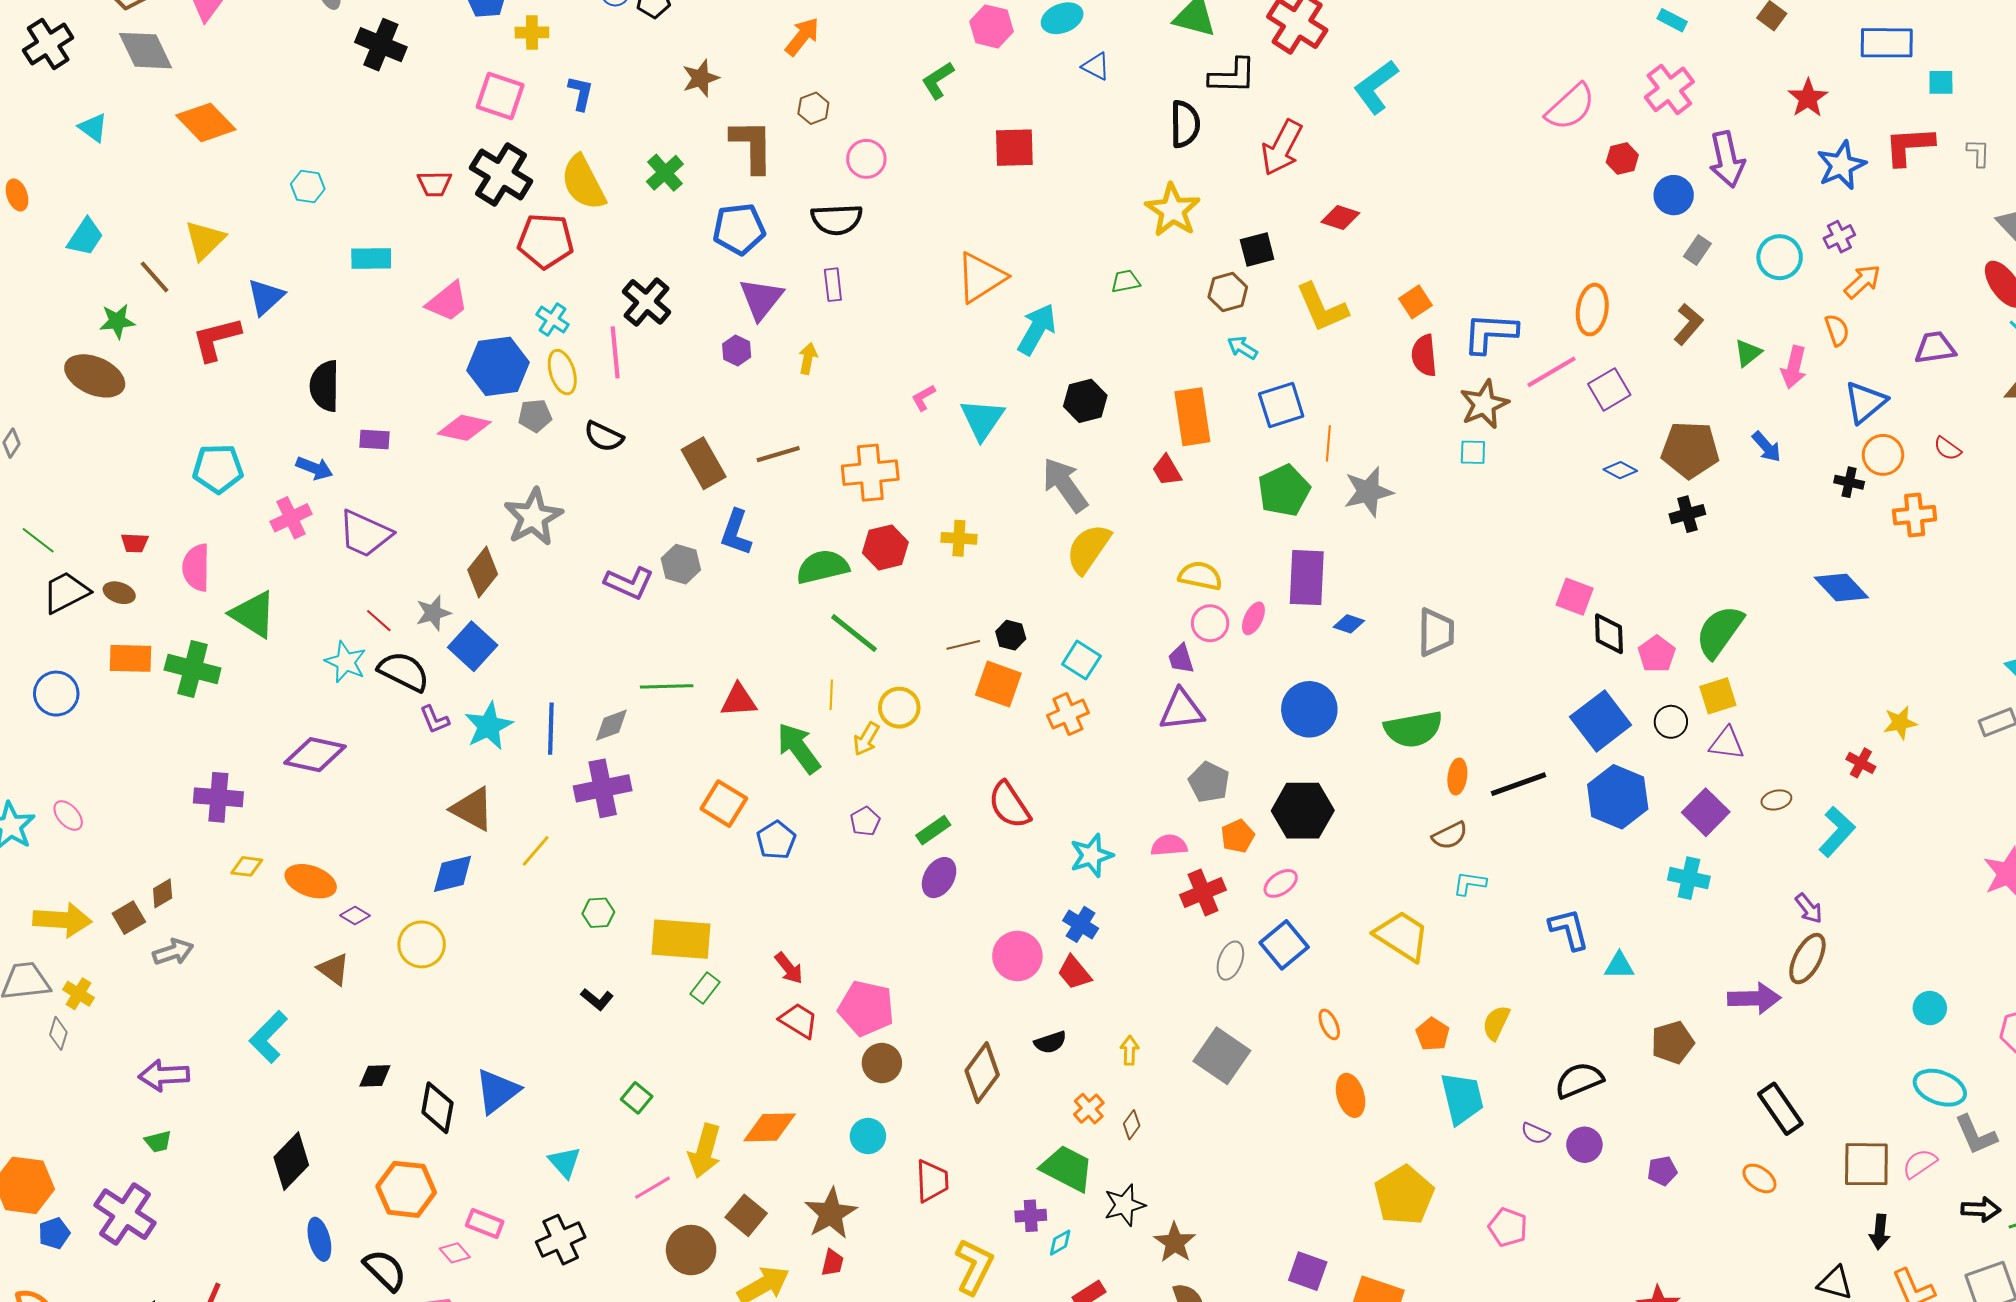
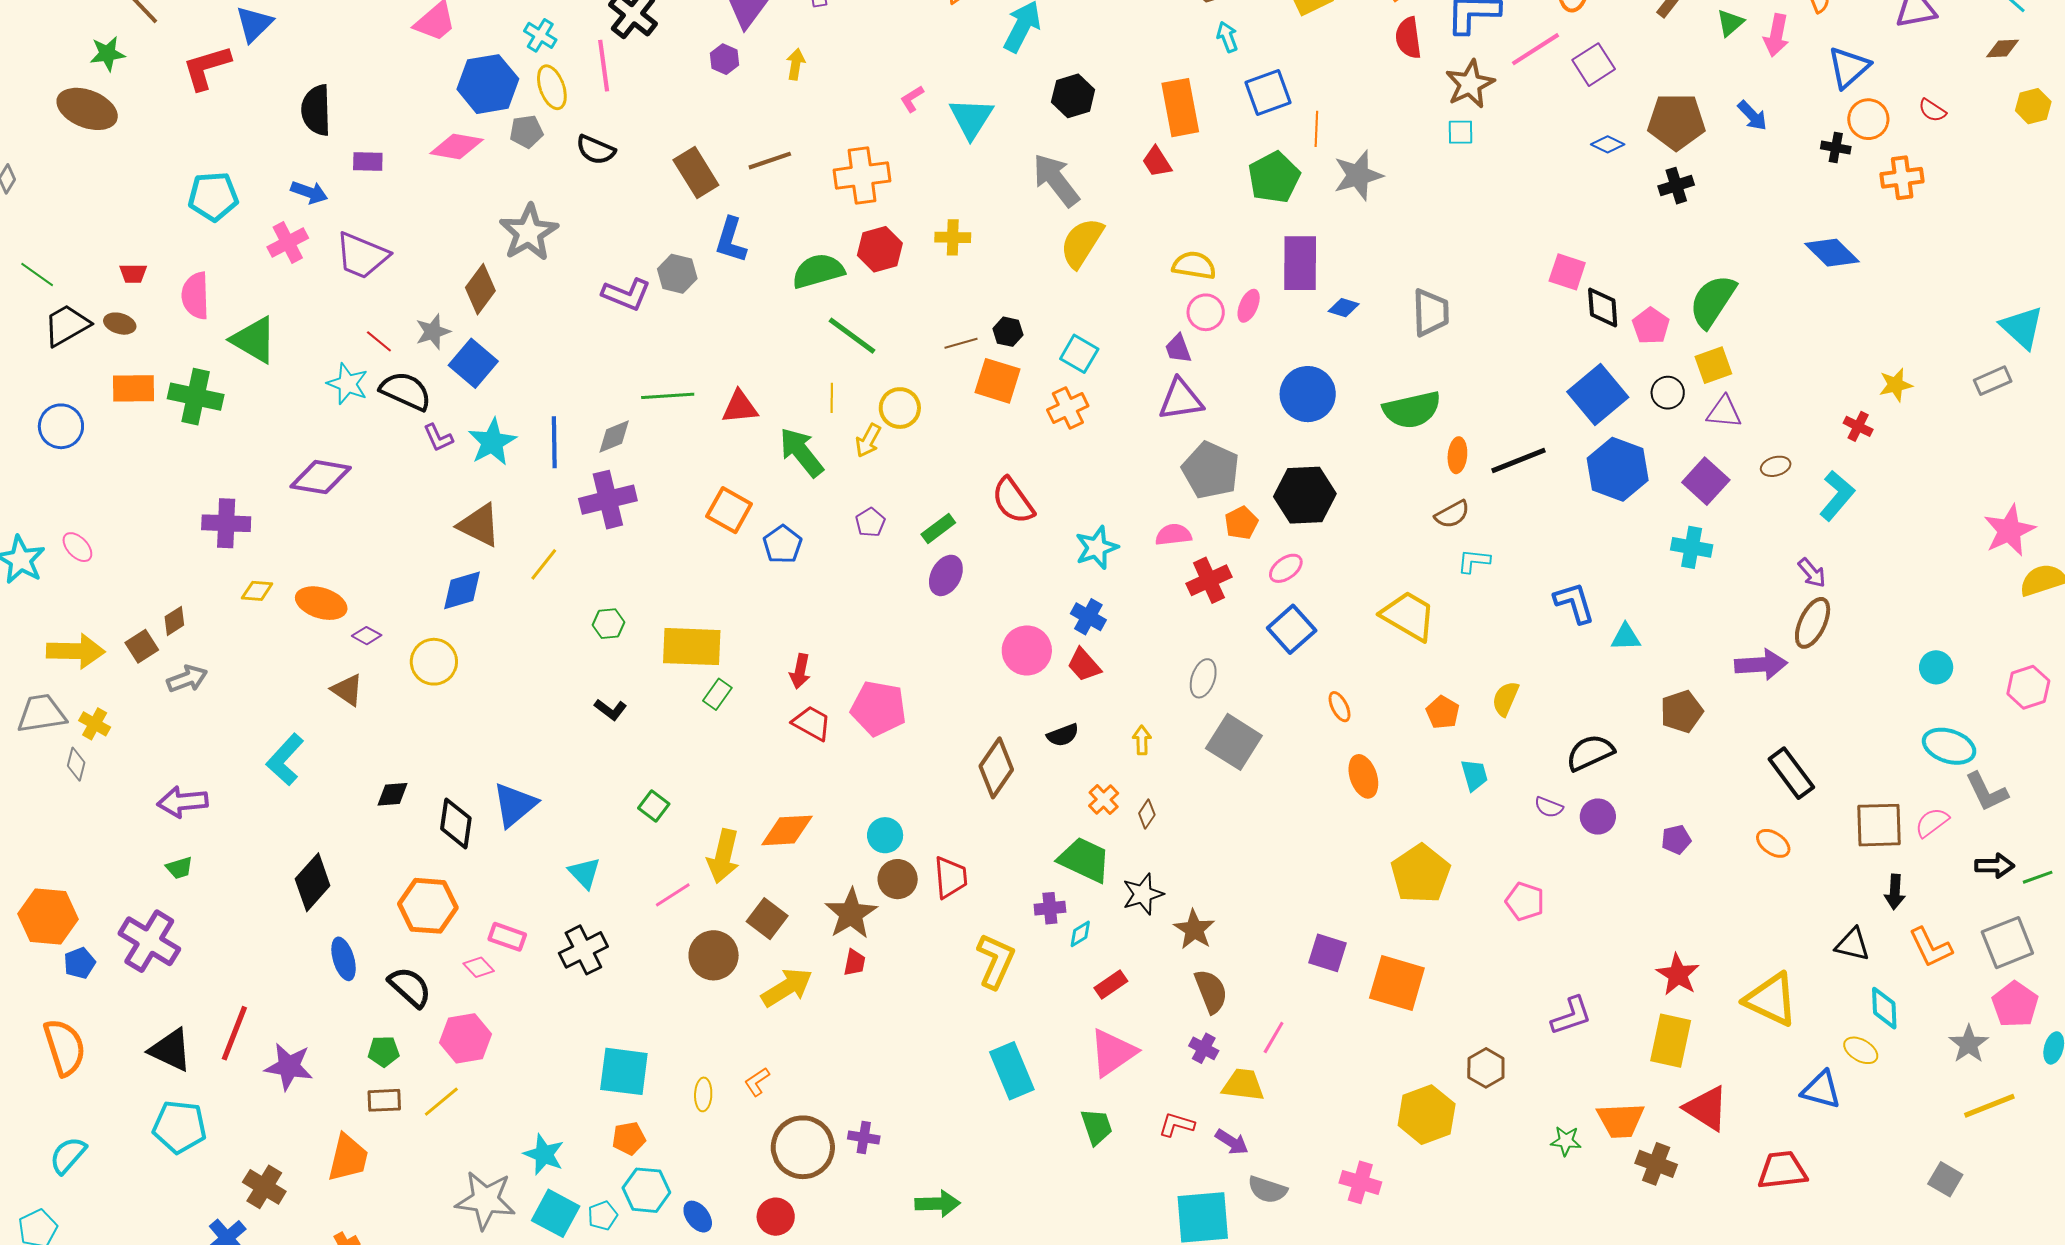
cyan arrow: (1242, 348) -> (1227, 37), turned 40
gray pentagon: (1209, 782) -> (1211, 470), size x1.4
gray ellipse: (1230, 961) -> (1203, 678), moved
red arrow: (789, 968) -> (800, 671), turned 52
brown circle: (882, 1063) -> (898, 879), moved
cyan trapezoid: (1462, 1098) -> (1474, 775), size x0.6

